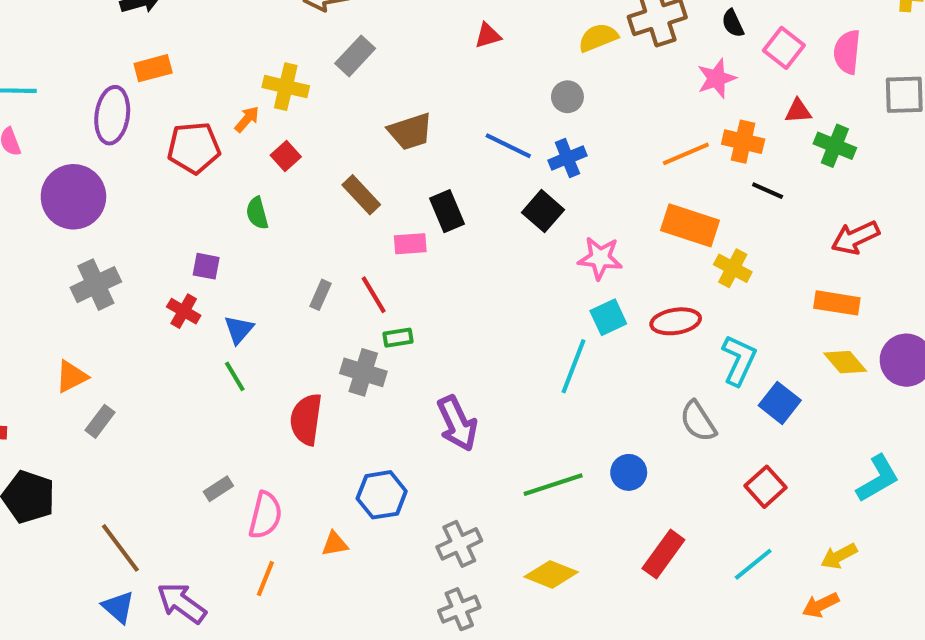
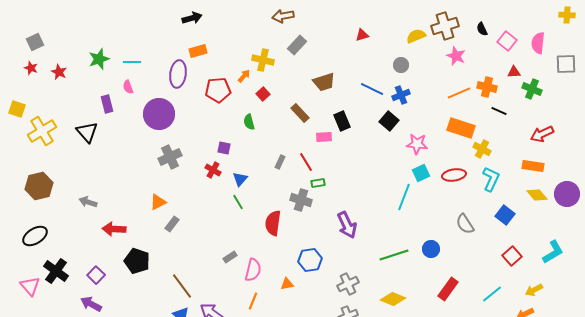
pink star: (716, 78) -> (456, 56), moved, turned -30
cyan L-shape: (739, 360) -> (491, 179), moved
red square: (765, 487) -> (512, 256), moved

